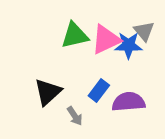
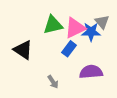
blue rectangle: (99, 91) -> (69, 49), moved
black triangle: (48, 92) -> (23, 50), moved, turned -45

